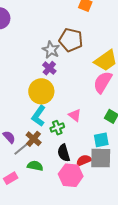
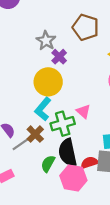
gray star: (51, 50) -> (46, 41), moved
green cross: (57, 128) -> (63, 124), size x1.5
black semicircle: (64, 153) -> (68, 153), size x1.4
green semicircle: (35, 166) -> (48, 164), moved, turned -77

